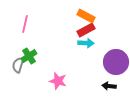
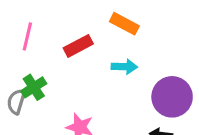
red rectangle: (86, 30) -> (78, 46), moved

